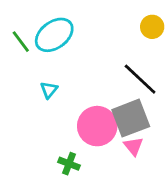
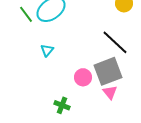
pink circle: (97, 126) -> (83, 77), size x0.6

